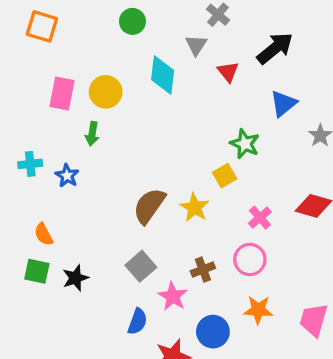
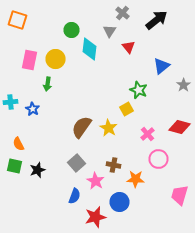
green circle: (132, 21) -> (72, 30), moved
black arrow: (275, 48) -> (156, 20), moved
pink circle: (250, 260) -> (158, 159), moved
brown cross: (203, 270) -> (114, 165), turned 32
orange star: (258, 310) -> (136, 179), moved

